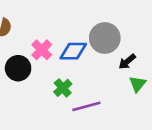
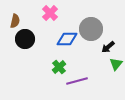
pink cross: (42, 50) -> (50, 13), moved
black circle: (18, 68) -> (25, 39), moved

